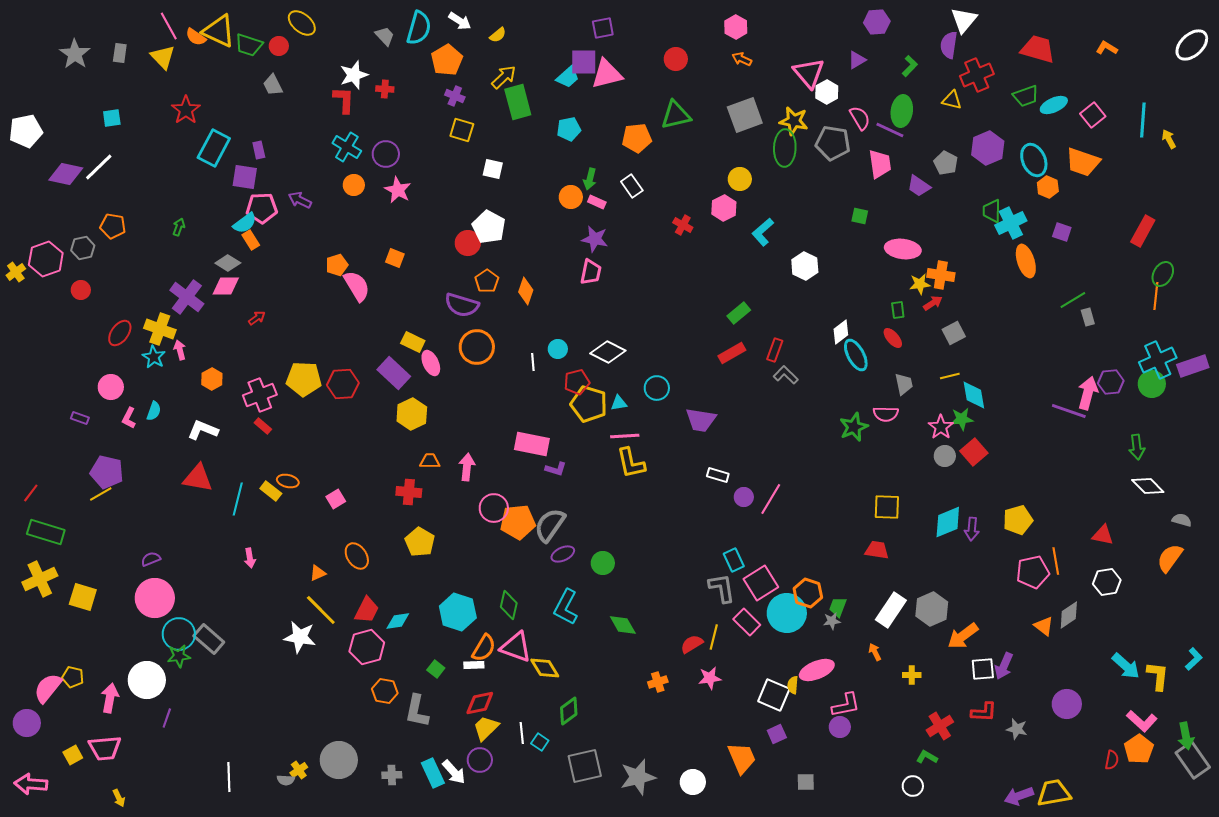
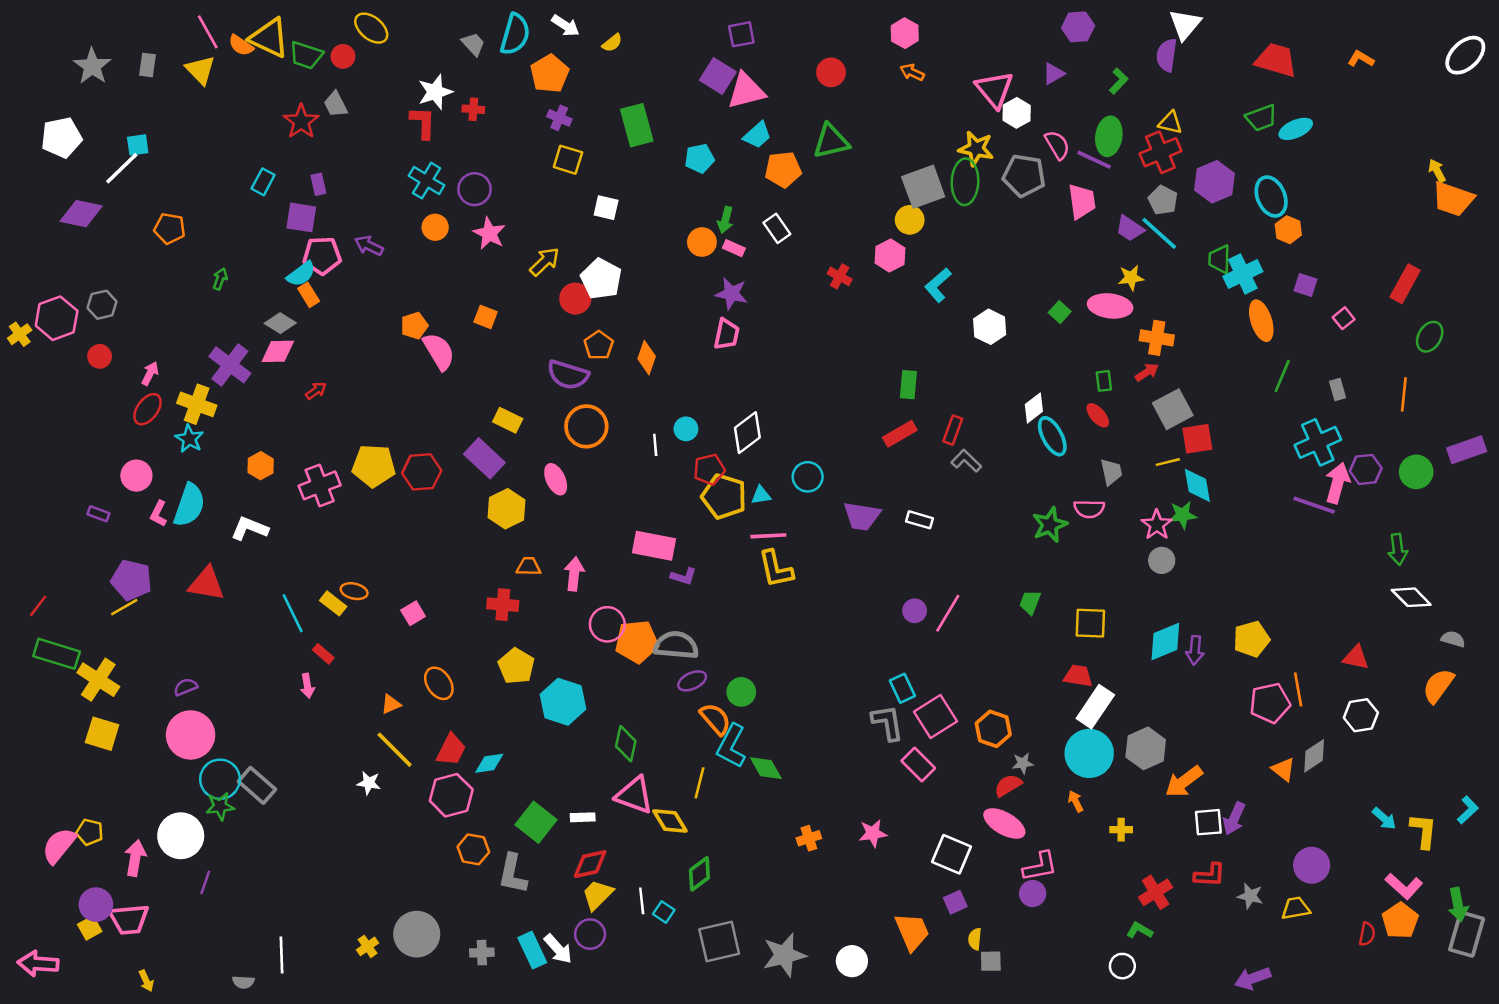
purple square: (584, 62) -> (718, 76), turned 32
red cross: (977, 75) -> (1160, 152), moved
yellow arrow: (504, 77) -> (545, 262), moved
cyan trapezoid: (568, 77) -> (757, 135), moved
red star: (186, 110) -> (301, 122), moved
gray square: (745, 115) -> (923, 187), moved
pink square: (1093, 115) -> (1344, 318), moved, size x0.7
cyan line: (1143, 120) -> (1159, 233), moved, turned -52
white pentagon: (26, 131) -> (61, 138), moved
cyan rectangle: (214, 148) -> (263, 182), size x0.6
orange trapezoid: (1083, 162) -> (1453, 199), moved
white line: (99, 167) -> (122, 168), moved
green square: (860, 216) -> (1060, 312), moved, turned 30
orange pentagon: (113, 226) -> (170, 228), moved
yellow star: (920, 284) -> (1131, 278), moved
orange line: (1156, 296) -> (1404, 394), moved
green line: (1073, 300) -> (1282, 376), moved, turned -36
green rectangle: (739, 313) -> (908, 385), turned -45
gray square: (954, 333) -> (1173, 409), size x1.4
pink arrow: (180, 350) -> (150, 374), moved, turned 42
white diamond: (608, 352) -> (747, 433), turned -64
cyan cross: (1158, 360) -> (1318, 442), moved
pink ellipse: (431, 363) -> (556, 479), moved
cyan semicircle: (154, 411) -> (189, 505), size x1.8
red rectangle: (263, 426) -> (323, 654), moved
red square: (974, 452) -> (1197, 439), moved, turned 32
white rectangle: (718, 475) -> (920, 520), moved
red triangle: (198, 478) -> (207, 584), moved
cyan line: (238, 499) -> (293, 613), turned -40
gray semicircle: (550, 525) -> (676, 645), turned 60
yellow cross: (40, 579) -> (98, 680), moved, turned -32
cyan L-shape: (566, 607) -> (731, 746), moved
green trapezoid: (838, 607) -> (1030, 602), moved
white rectangle: (891, 610) -> (1095, 707), moved
cyan hexagon: (458, 612) -> (563, 702), moved
cyan circle: (787, 613) -> (1089, 753), moved
white star: (300, 637) -> (369, 783), size x0.6
yellow line: (714, 637) -> (699, 783), moved
red semicircle: (692, 644) -> (1008, 785), moved
orange semicircle: (484, 648) -> (715, 719), moved, turned -72
cyan arrow: (1126, 666) -> (1384, 819), size x0.7
green square: (436, 669) -> (536, 822), size x1.8
pink ellipse: (817, 670) -> (1004, 823), turned 52
yellow semicircle: (793, 685) -> (975, 939), moved
purple circle: (27, 723) -> (96, 905), moved
gray rectangle: (1193, 760) -> (1467, 934), turned 51
gray semicircle: (286, 780) -> (243, 982), moved
yellow trapezoid: (1054, 793) -> (1296, 908), moved, size x0.7

